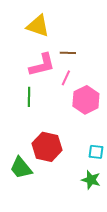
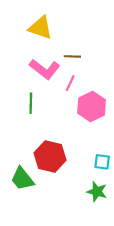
pink L-shape: (42, 65) -> (45, 69), turned 52

